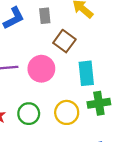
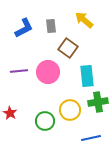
green circle: (29, 114) -> (45, 121), moved

